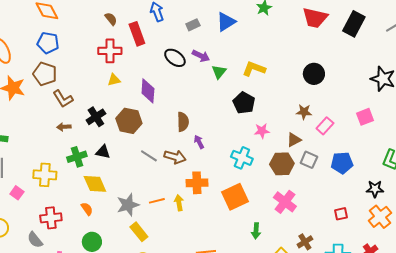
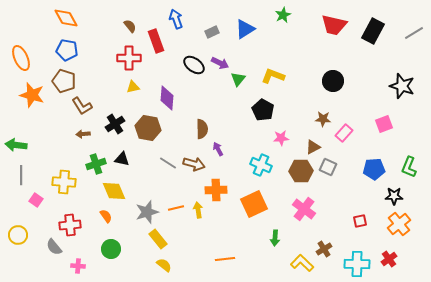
blue pentagon: (342, 163) -> (374, 169), moved

